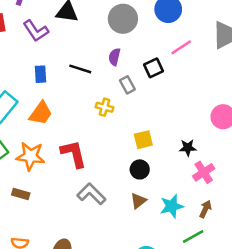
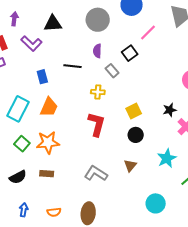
red L-shape: (74, 154) -> (97, 124), moved, turned 40
gray L-shape: (91, 194) -> (96, 173), moved
brown triangle: (138, 201) -> (130, 165), moved

